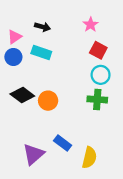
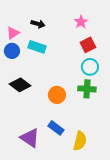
red square: (98, 50) -> (88, 45), turned 35
orange circle: (48, 101) -> (57, 95), moved
purple triangle: (34, 154) -> (30, 138), turned -45

